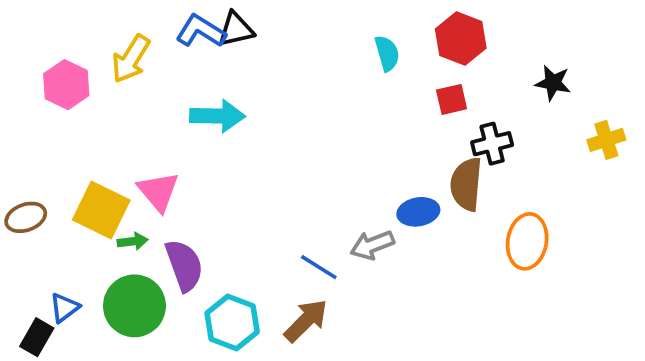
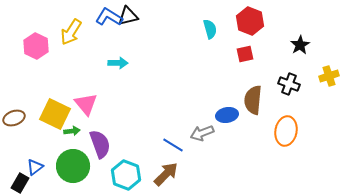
black star: (553, 83) -> (300, 45), turned 30
cyan arrow: (217, 116) -> (118, 63), size x0.7
black cross: (492, 144) -> (289, 84), moved, turned 35

